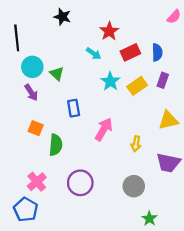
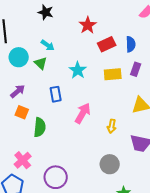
cyan arrow: (94, 54) -> (48, 45), moved
cyan star: (110, 81) -> (78, 70), moved
yellow rectangle: (137, 86) -> (113, 74), turned 30
purple arrow: (31, 93) -> (18, 91), moved, turned -98
purple circle: (80, 183) -> (56, 177), moved

